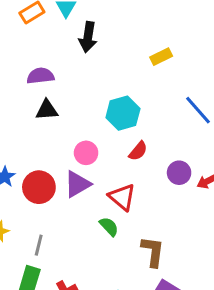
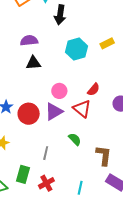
yellow rectangle: (161, 57) -> (107, 43), moved
cyan hexagon: (123, 113) -> (77, 49), moved
red triangle: (122, 197) -> (82, 109), moved
gray line: (39, 245) -> (46, 153), moved

